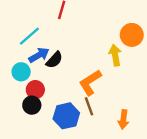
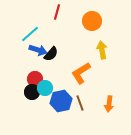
orange circle: (132, 35) -> (92, 21), moved
blue arrow: (39, 55) -> (38, 50), turned 48
cyan circle: (21, 72) -> (45, 88), moved
brown line: (89, 106) -> (80, 103), moved

